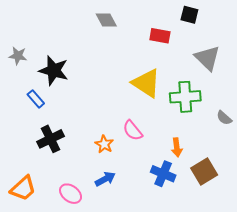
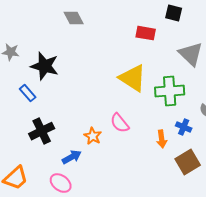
gray diamond: (106, 20) -> (74, 18), moved
blue cross: (163, 174) -> (184, 127), moved, size x0.7
blue arrow: (105, 179) -> (72, 157), moved

